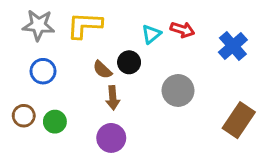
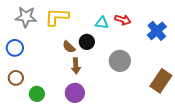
cyan triangle: (151, 34) -> (102, 23), turned 48
blue circle: (43, 71) -> (15, 48), moved
green circle: (55, 122) -> (37, 94), moved

